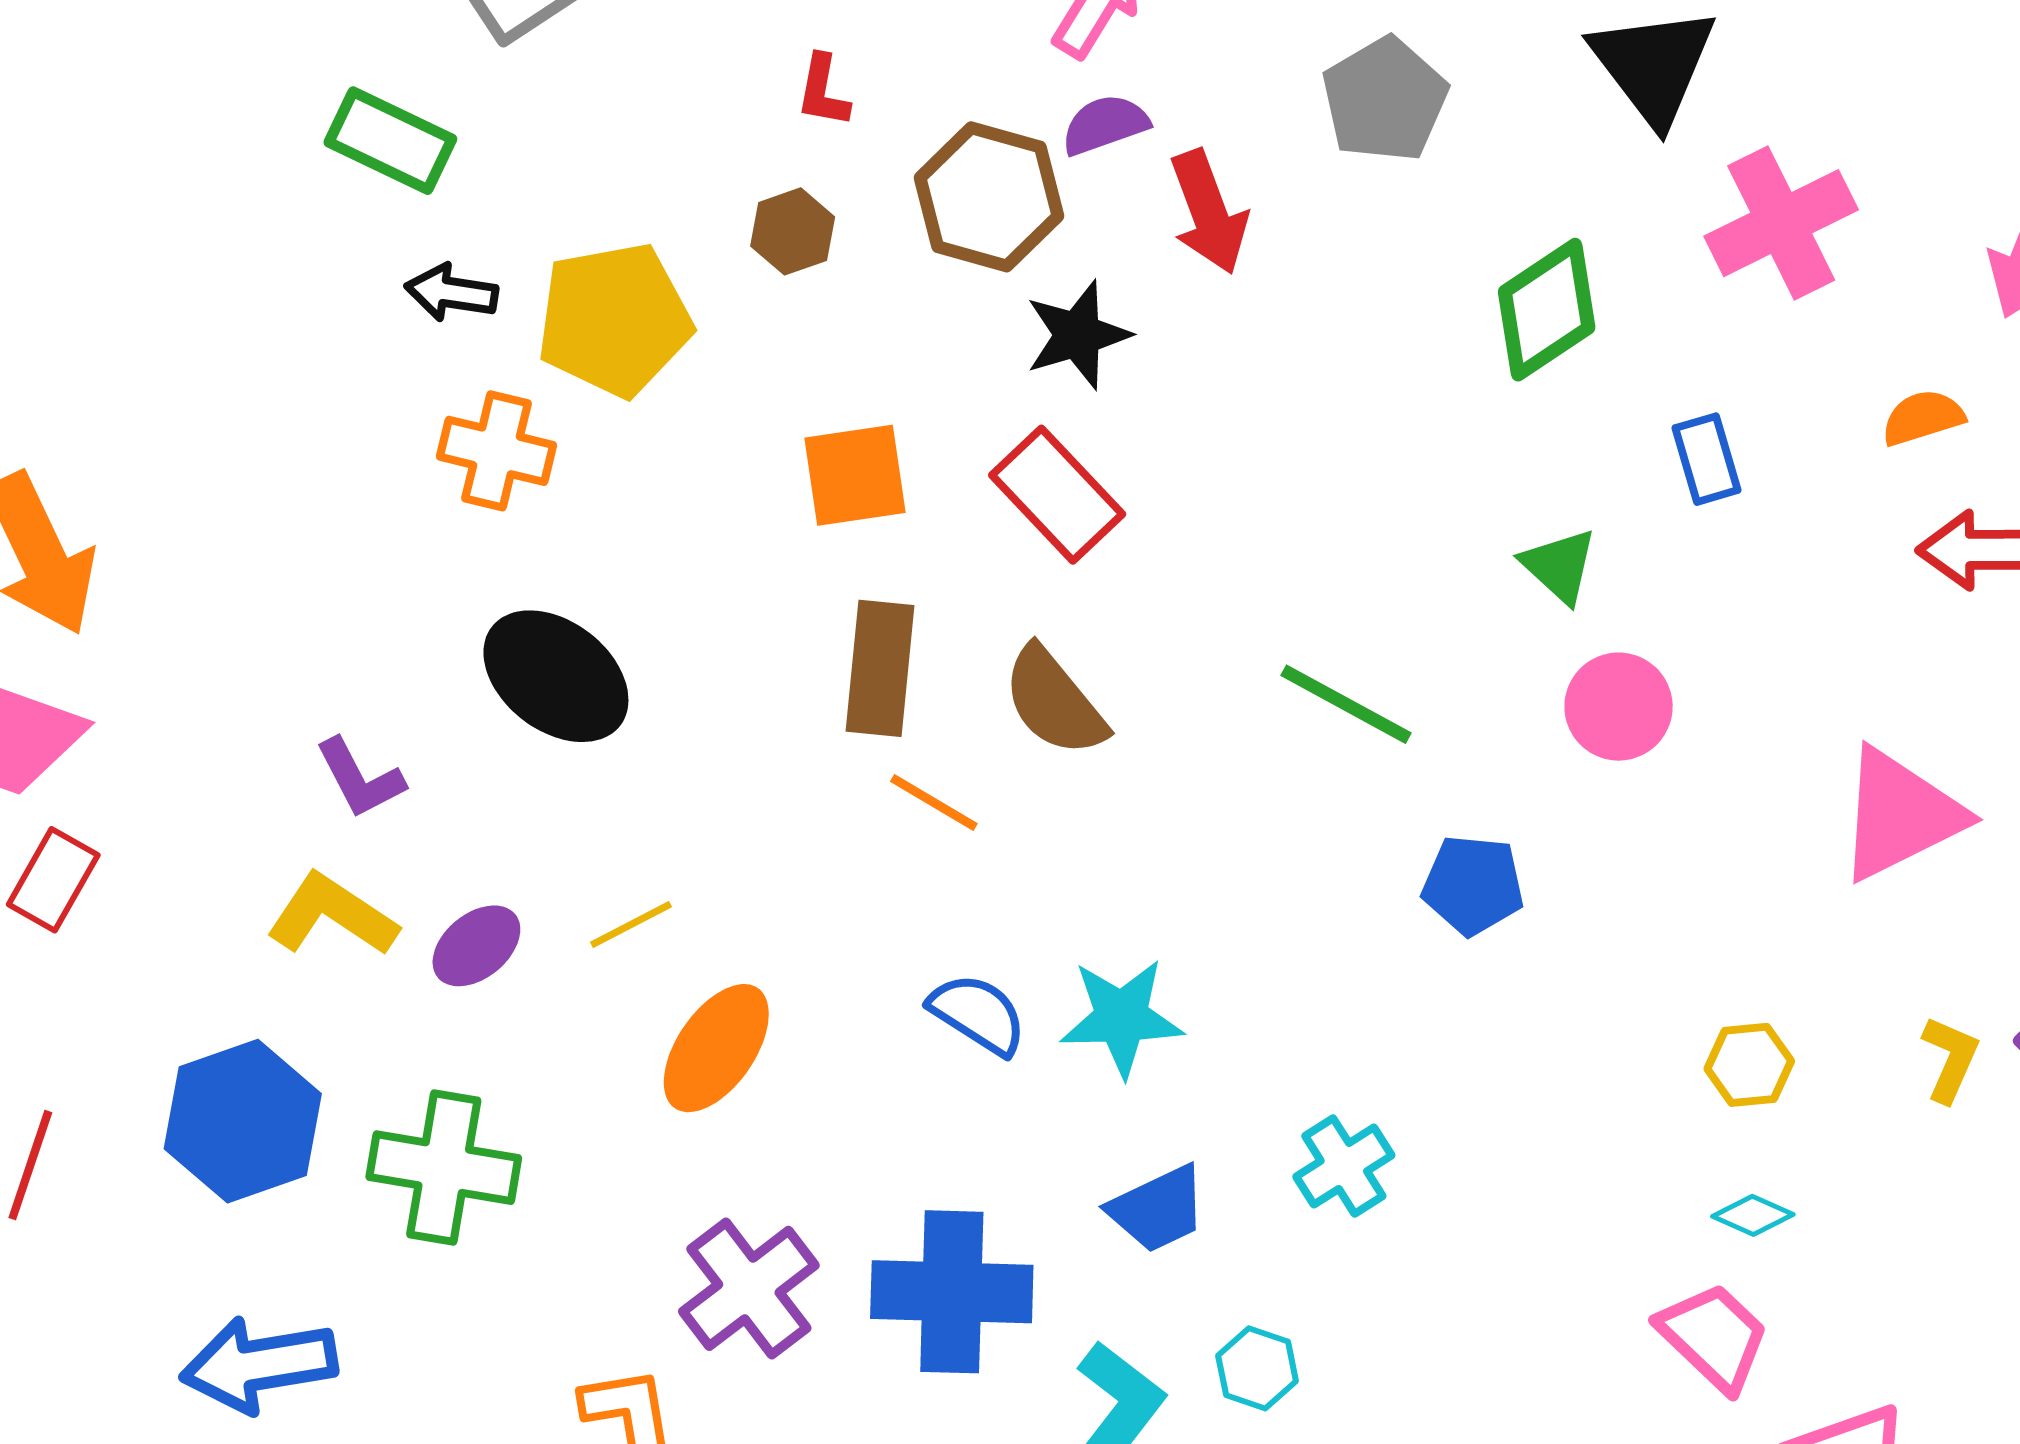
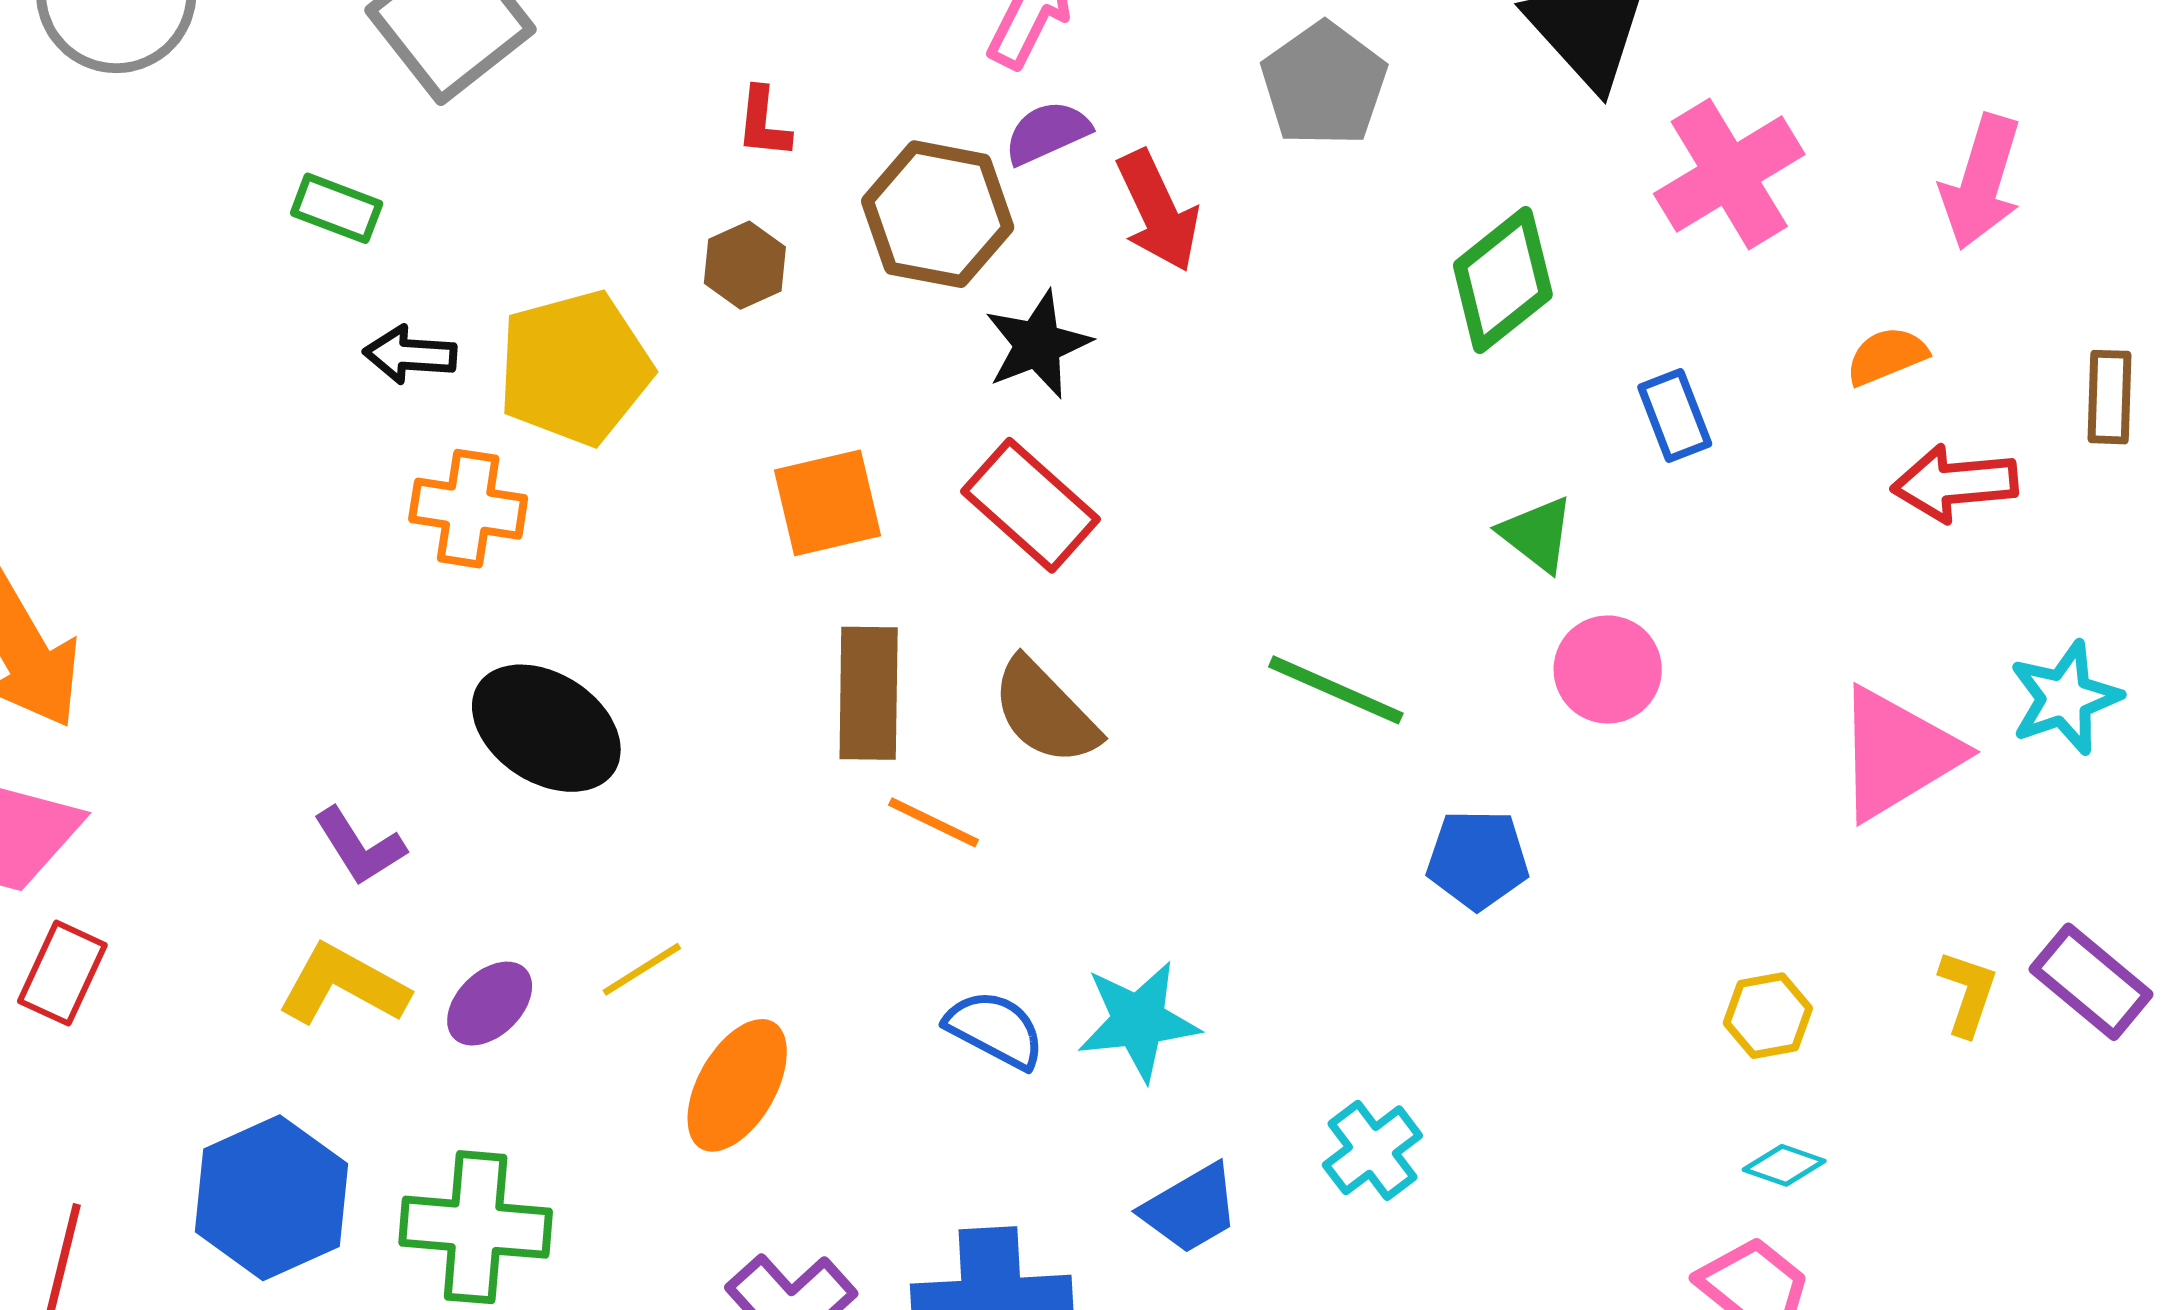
green rectangle: (390, 141) -> (337, 208), size x0.7

